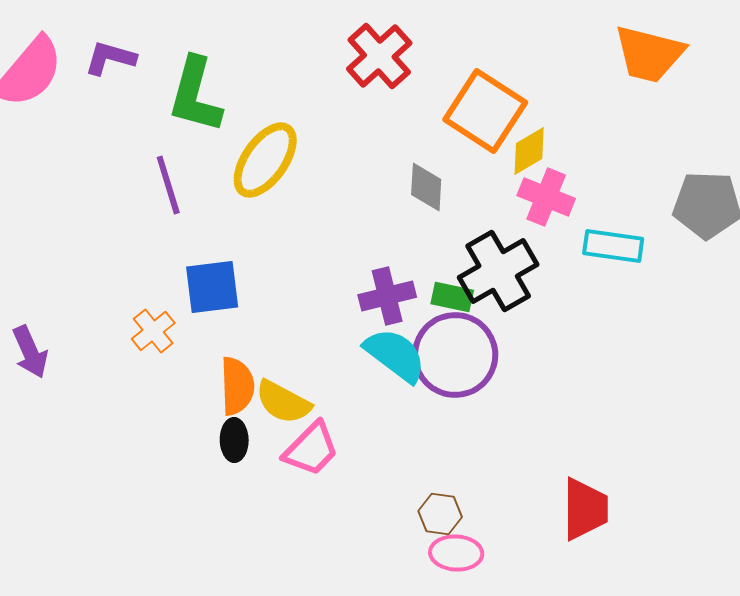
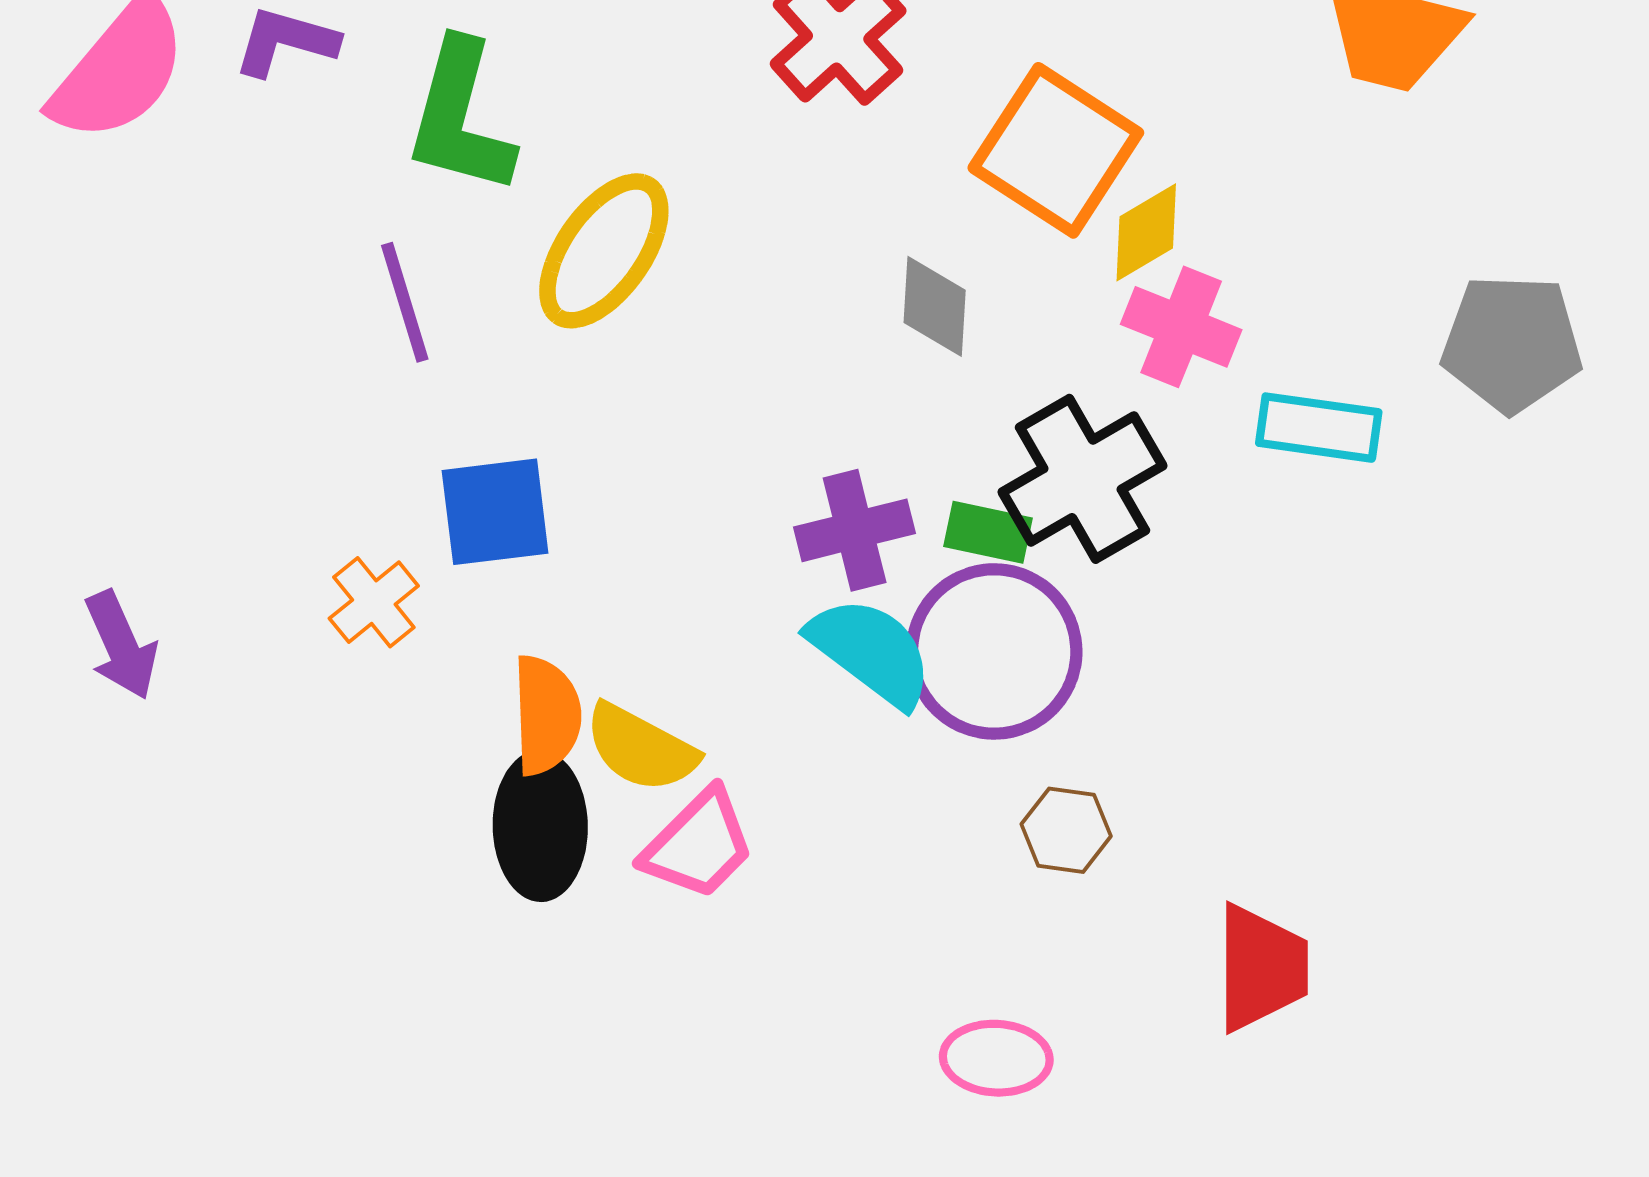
black ellipse: (234, 440) -> (540, 826), size x1.6
brown hexagon: (440, 514) -> (1066, 830), moved

